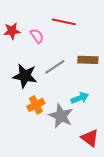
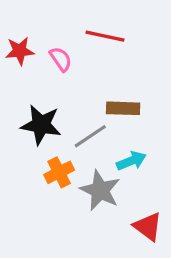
brown rectangle: (88, 60) -> (123, 108), moved
gray line: (55, 67) -> (90, 136), moved

